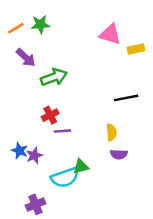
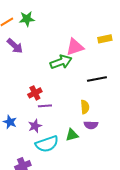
pink triangle: (110, 34) -> (75, 47), moved, turned -36
green arrow: (54, 77) -> (61, 62), moved
purple star: (34, 156) -> (35, 126), moved
green triangle: (81, 167) -> (72, 135), moved

